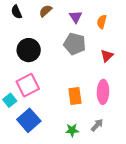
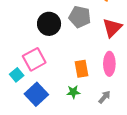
black circle: (29, 50) -> (49, 24), moved
red triangle: (107, 56) -> (112, 28), size x1.5
green star: (72, 130) -> (73, 92), moved

